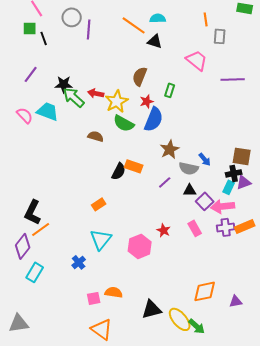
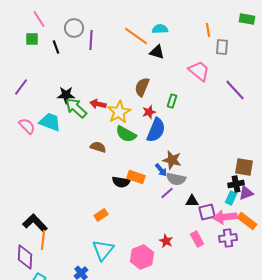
black line: (44, 38) -> (56, 47), moved
purple line: (31, 74) -> (21, 87), moved
purple line: (233, 79) -> (235, 90), turned 50
brown star: (170, 149) -> (172, 160), turned -30
blue arrow: (205, 159) -> (161, 170), moved
gray semicircle: (189, 168) -> (176, 179), moved
black semicircle: (119, 171) -> (121, 182), turned 72
purple square: (205, 201) -> (207, 212), turned 30
black L-shape: (33, 212) -> (35, 223), turned 110
orange rectangle: (245, 226) -> (247, 221), moved, turned 60
orange line: (41, 229) -> (43, 240), turned -48
purple diamond: (23, 246) -> (25, 257), turned -35

